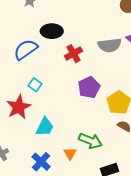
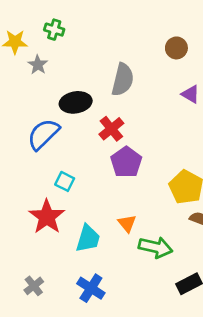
gray semicircle: (110, 45) -> (123, 80), moved, turned -60
purple pentagon: (89, 87) -> (126, 162), moved
orange triangle: (70, 154) -> (127, 223), moved

